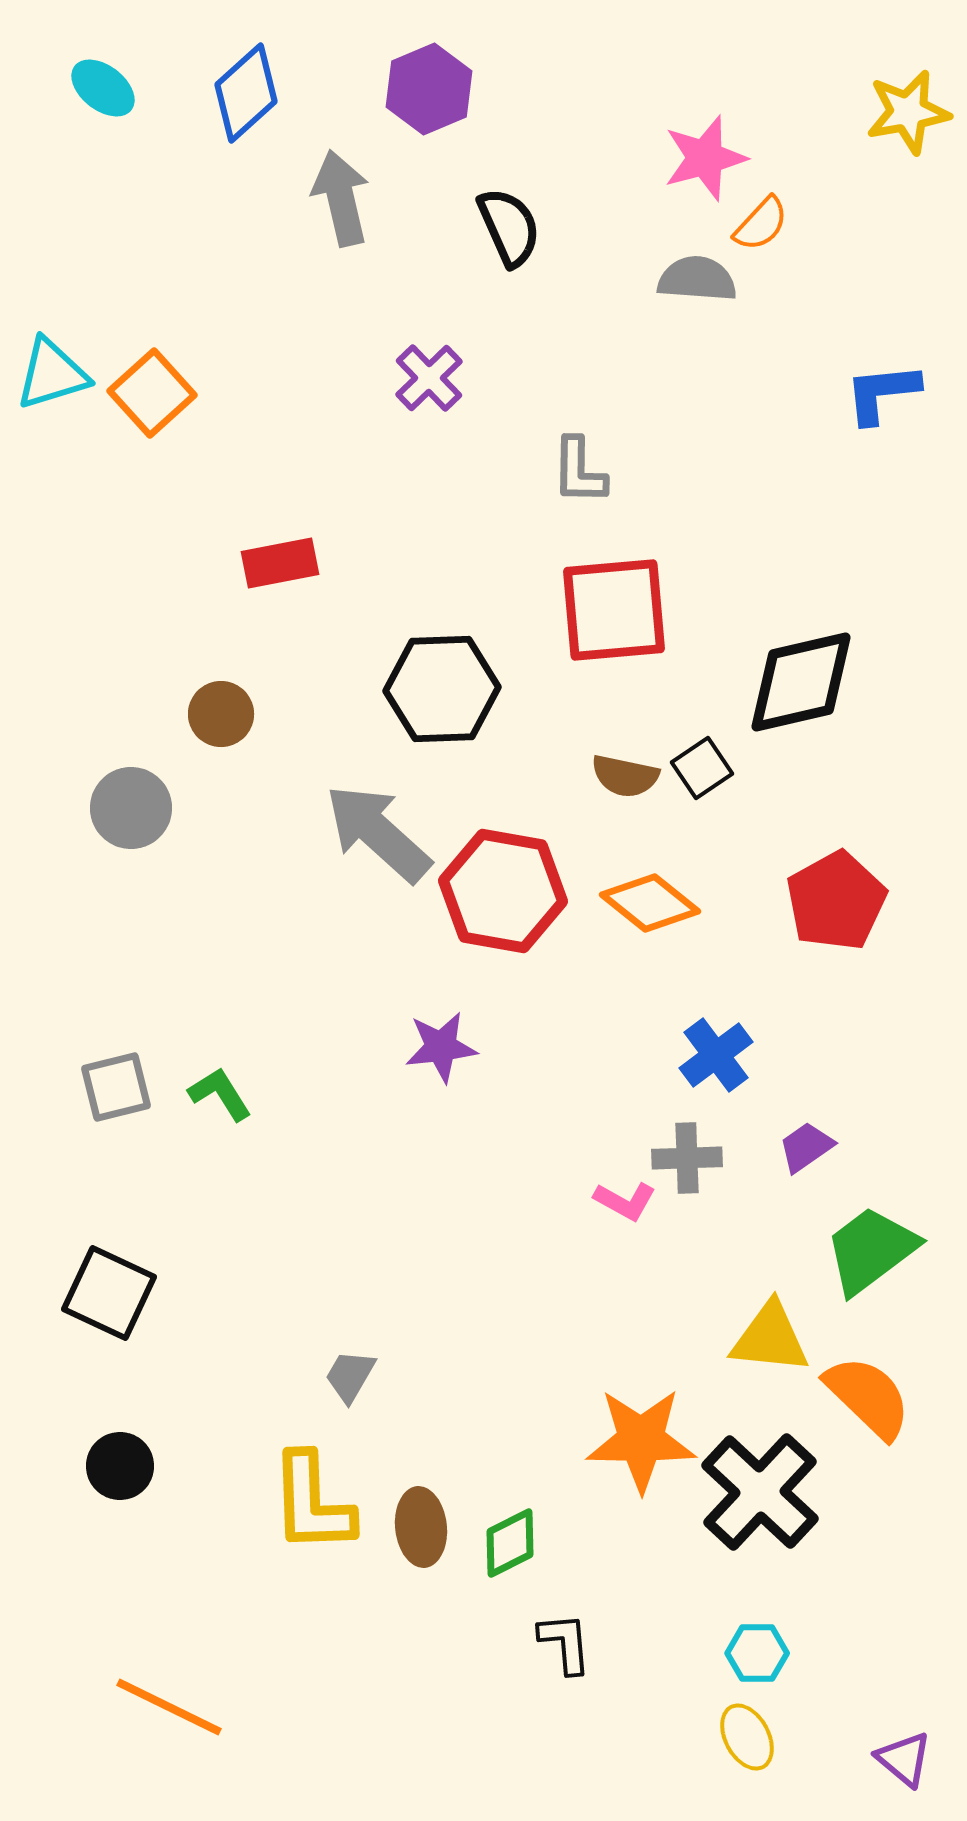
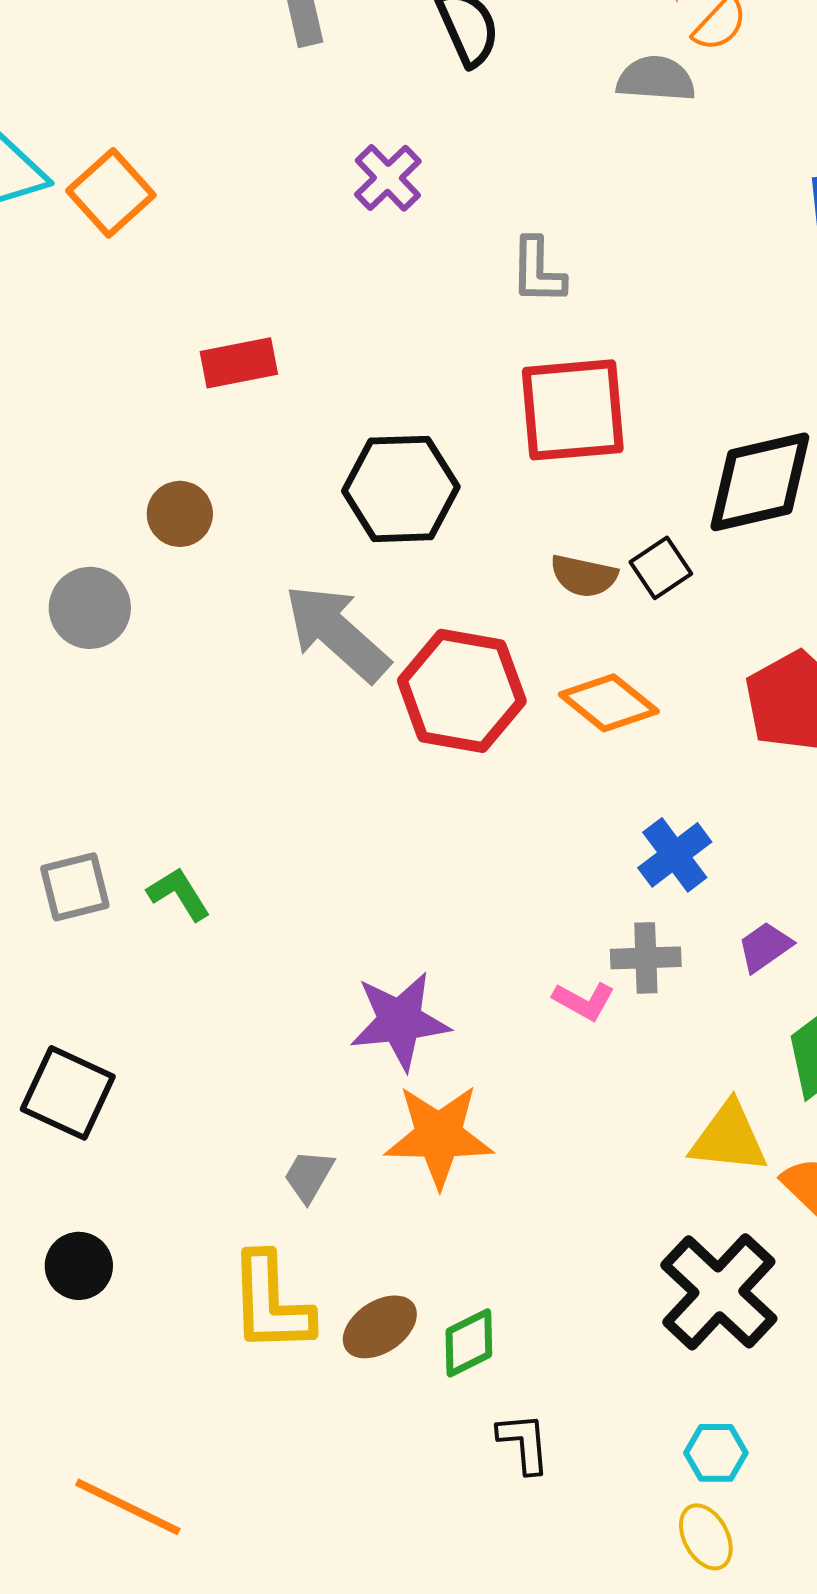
purple star: (441, 1047) -> (400, 1021), moved, size x1.4
orange star: (641, 1440) -> (439, 1136), moved
brown ellipse: (421, 1527) -> (380, 1327), turned 62

